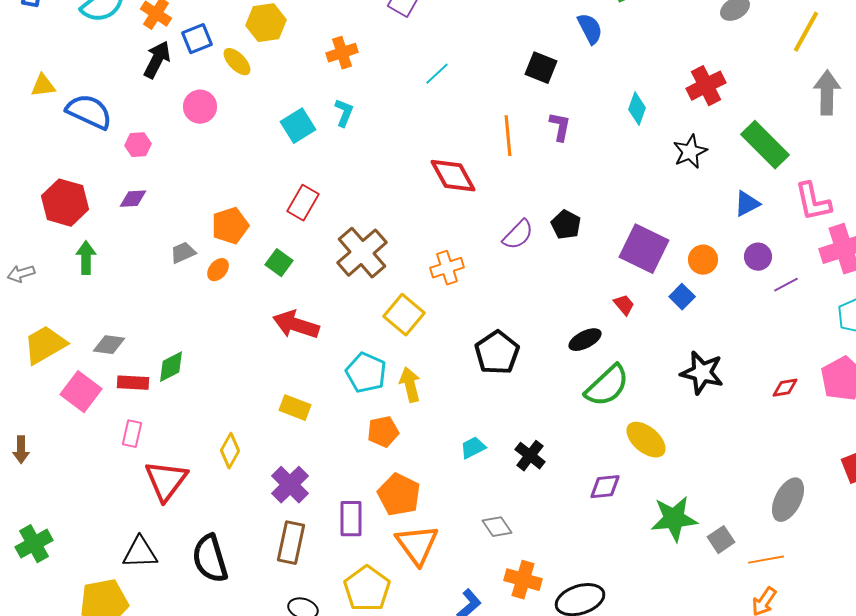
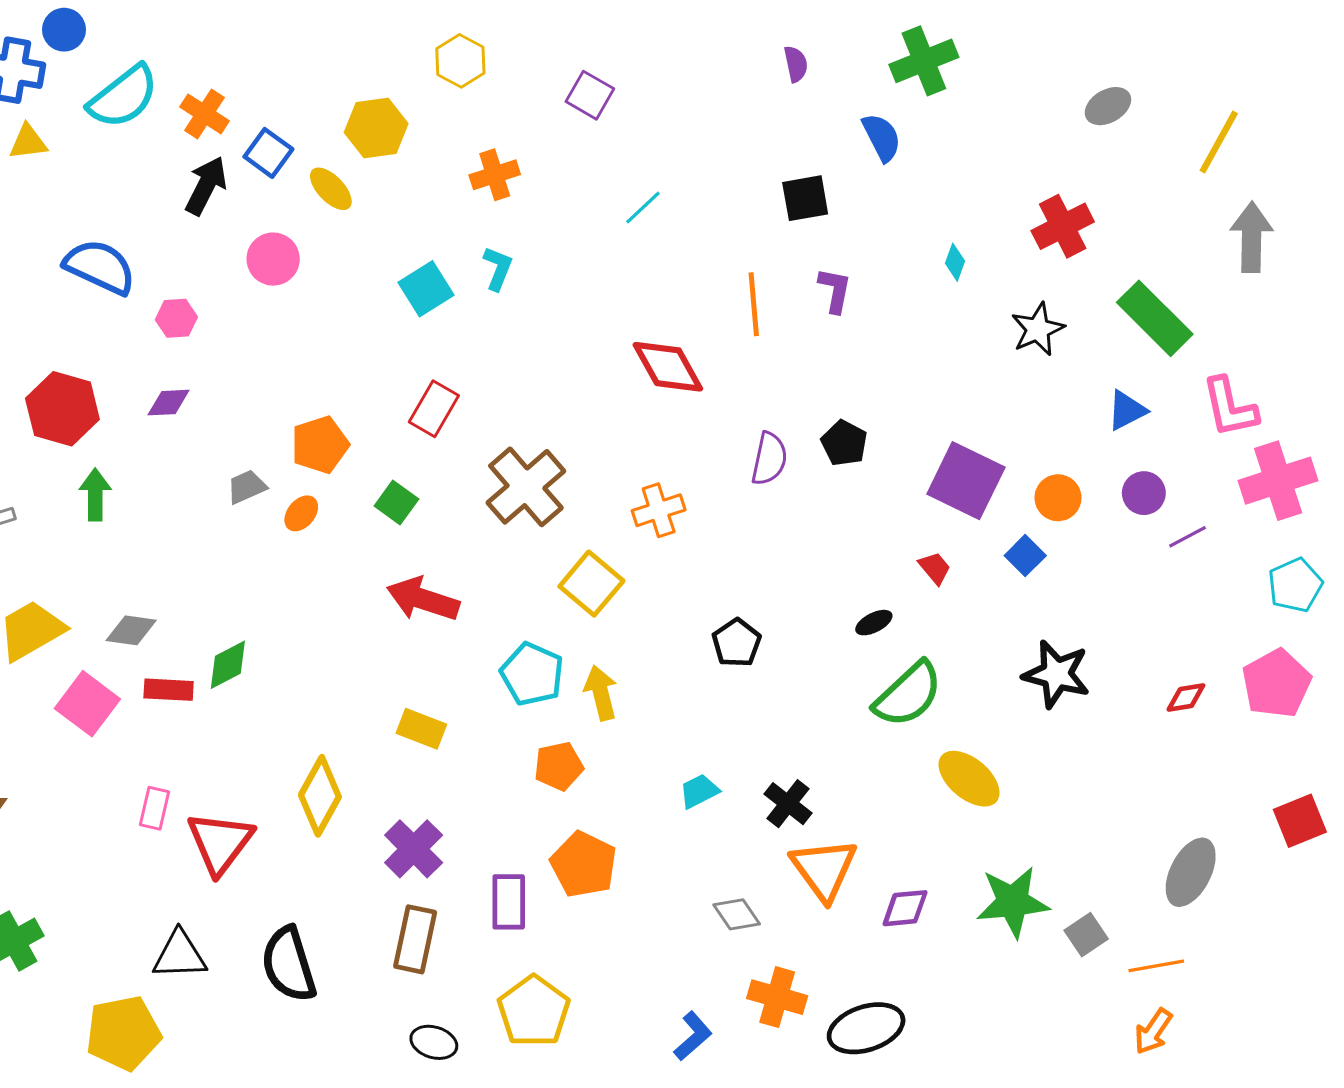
blue square: (197, 39) -> (268, 153), turned -32
black square: (541, 68) -> (805, 198), turned -32
yellow triangle: (43, 86) -> (28, 142), moved
cyan diamond: (637, 109) -> (955, 262), size x0.7
purple semicircle: (518, 235) -> (769, 459), turned -32
black ellipse: (585, 340) -> (874, 623), size x0.7
black pentagon: (497, 353) -> (737, 643), size x0.7
pink rectangle: (132, 434) -> (155, 808), moved
yellow diamond: (230, 451) -> (320, 796), size x1.4
purple diamond: (605, 487) -> (905, 908), moved
orange triangle: (417, 545) -> (824, 869), moved

